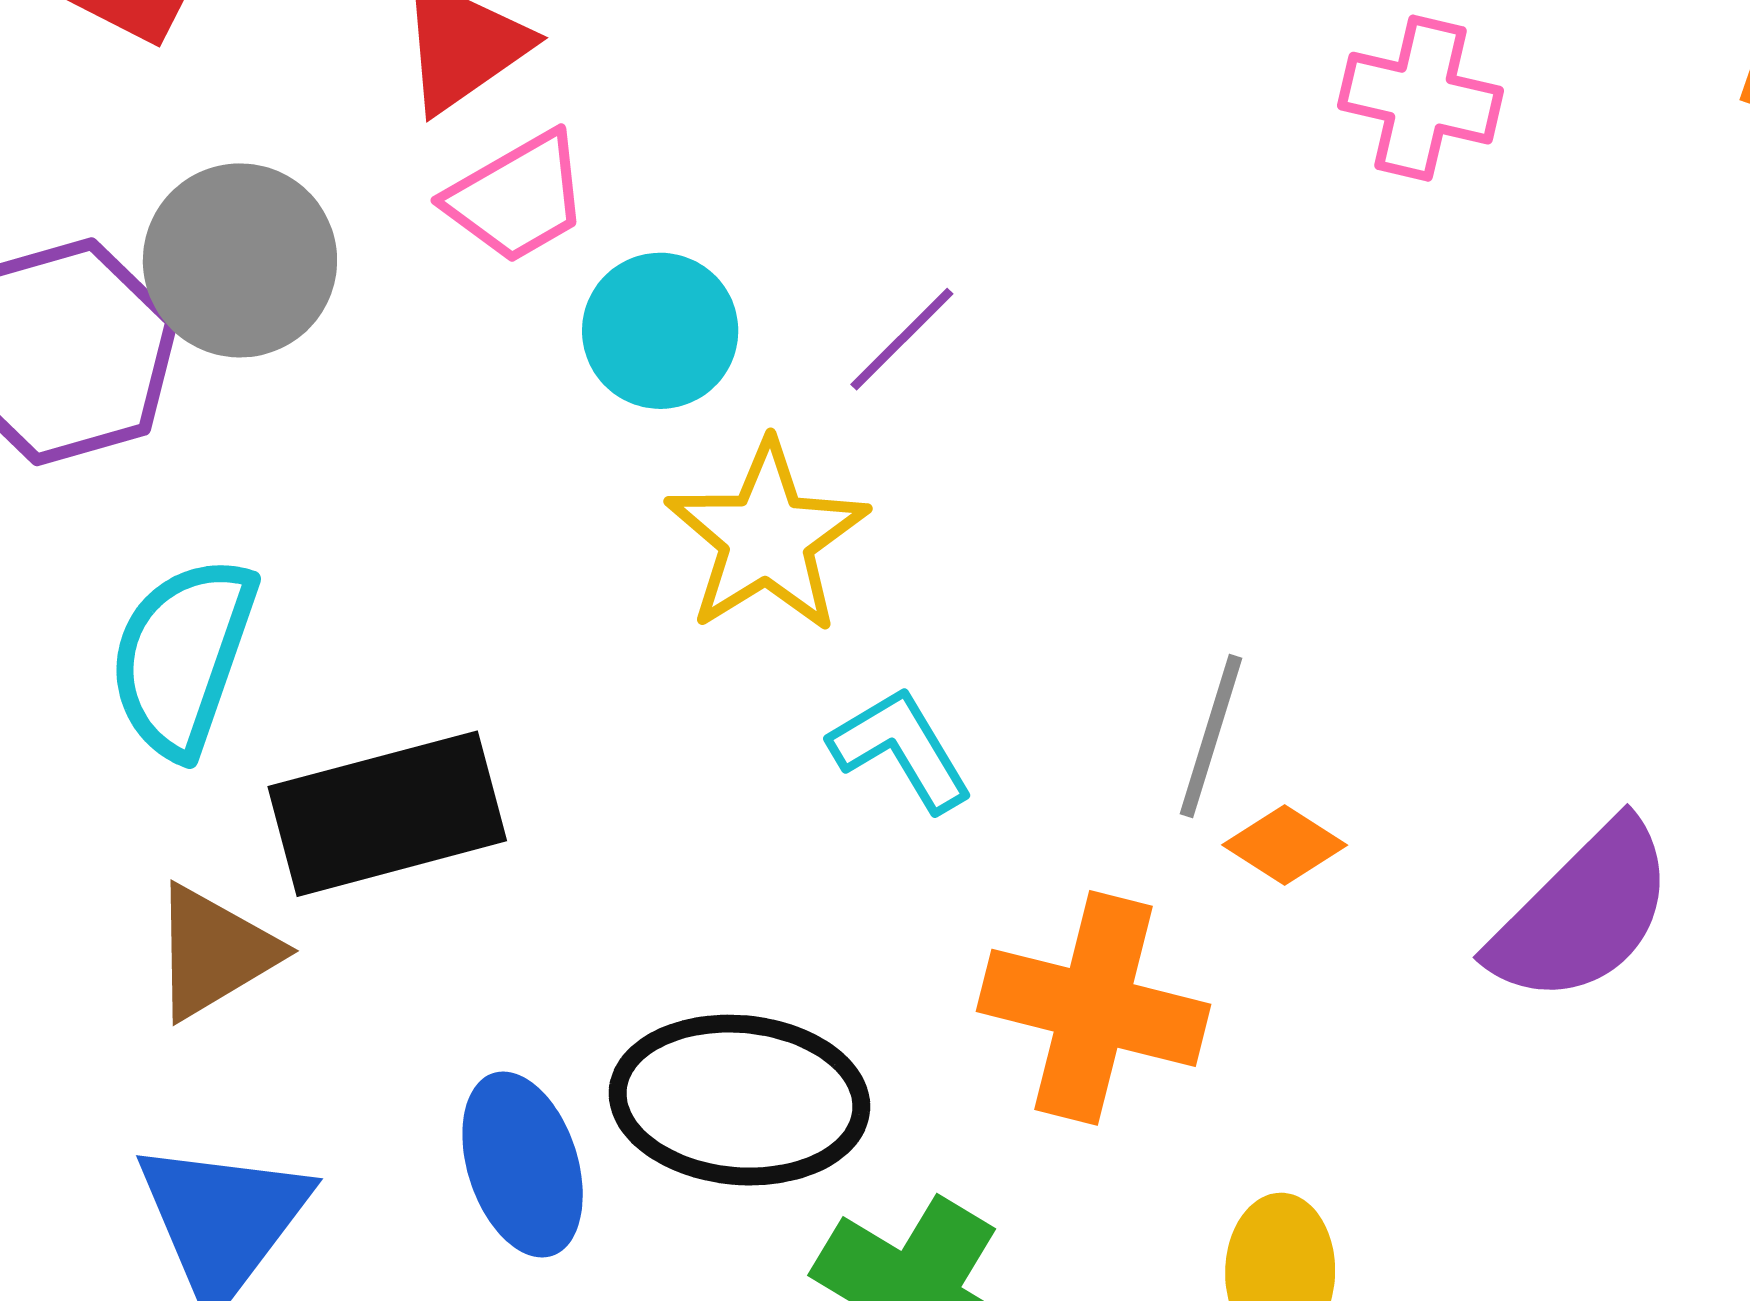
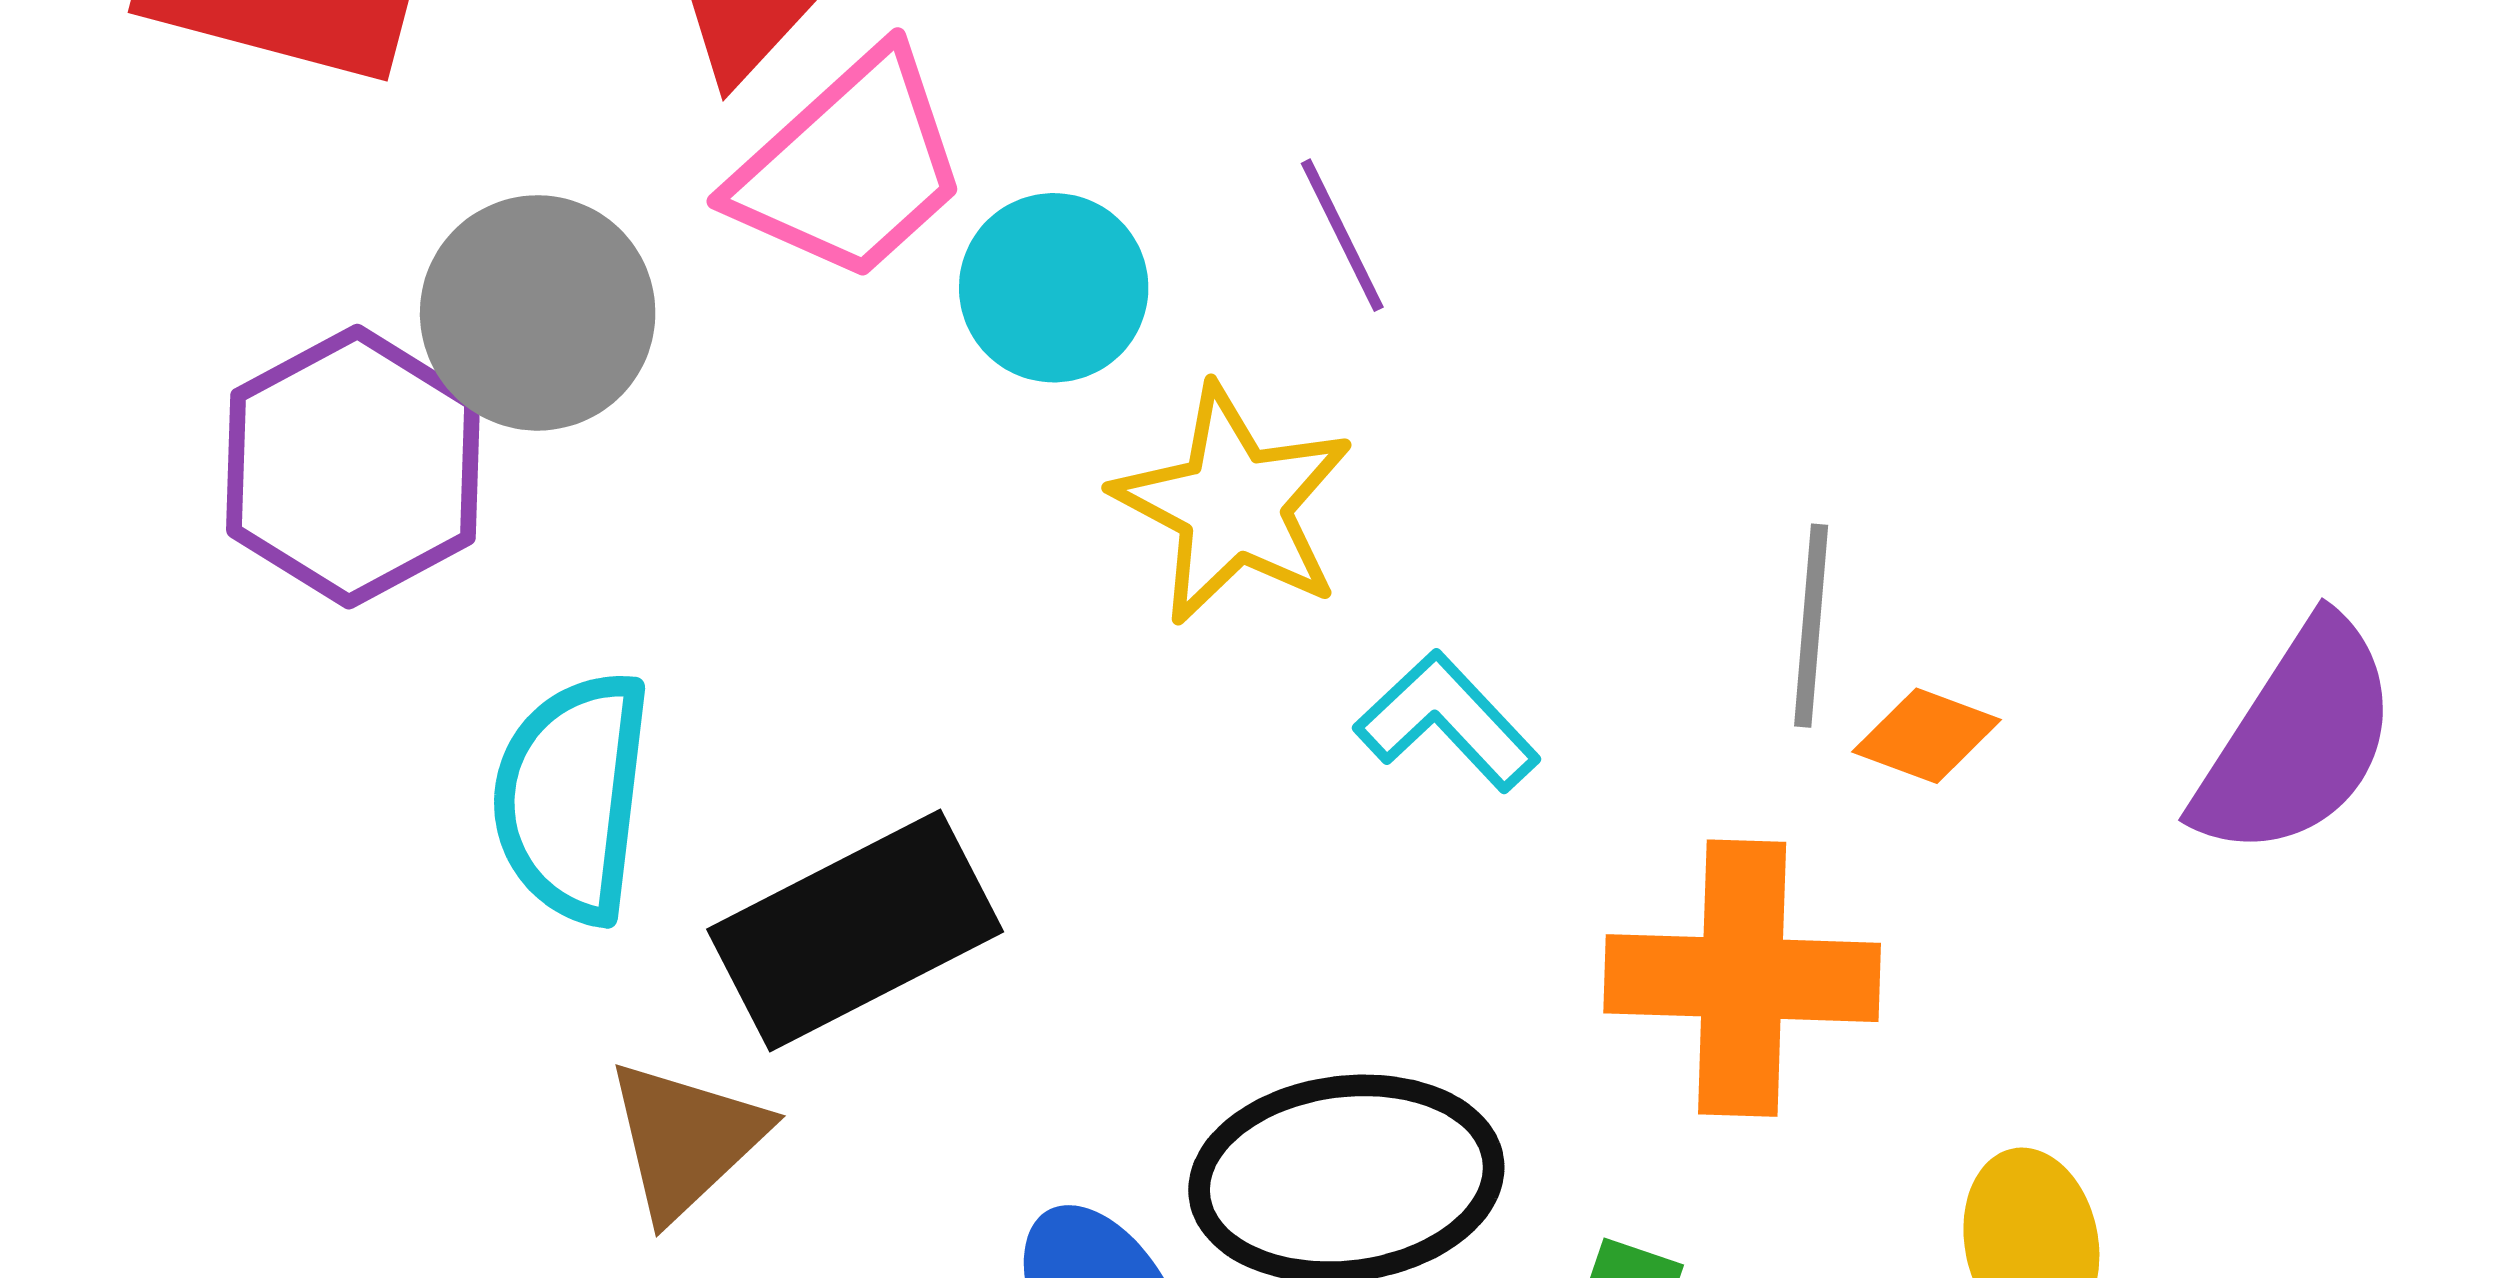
pink trapezoid: (517, 198) -> (850, 167), size x1.4
purple line: (902, 339) -> (1342, 235), turned -59

